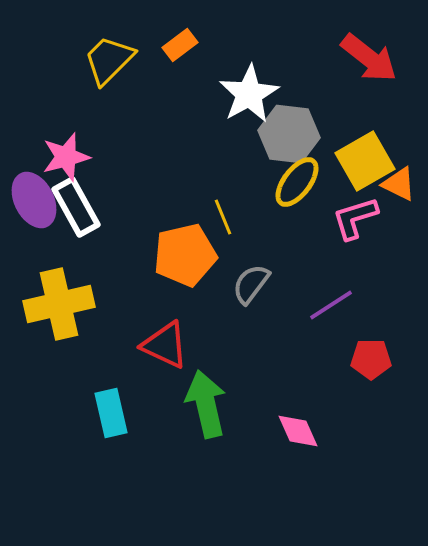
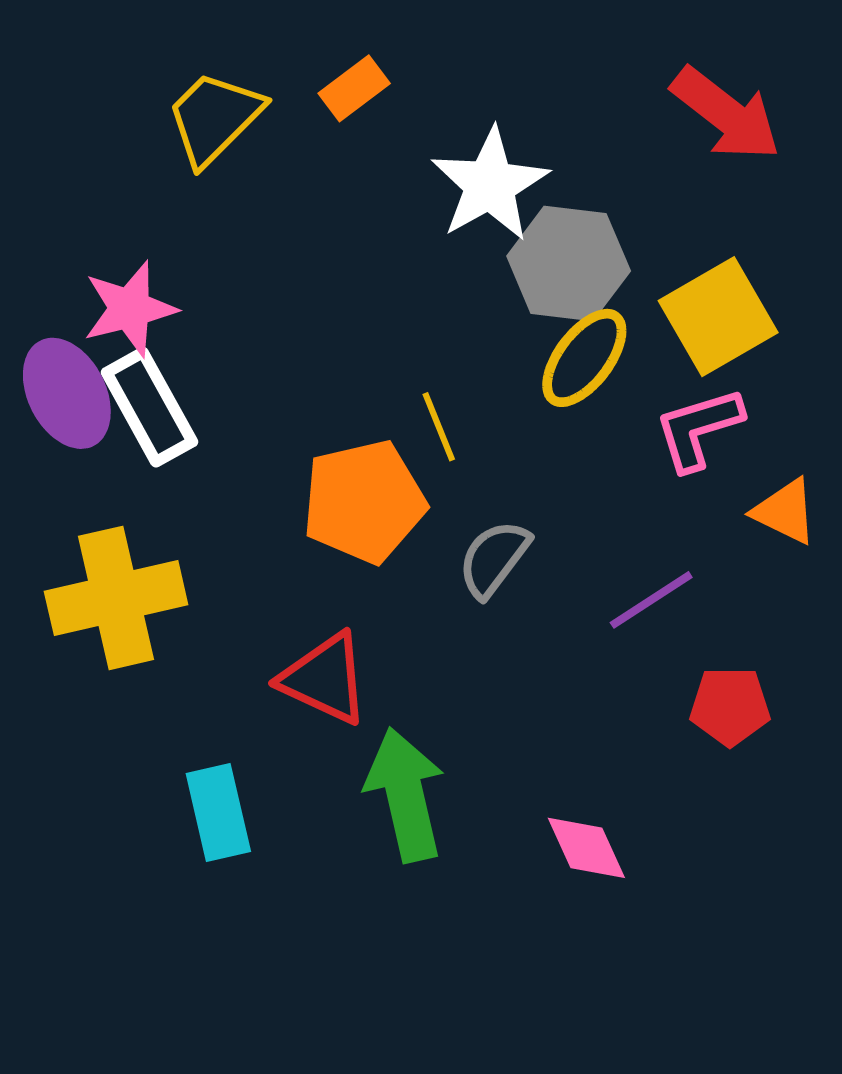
orange triangle: (399, 184) -> (785, 511), moved

